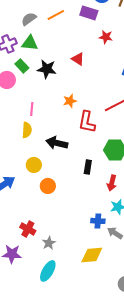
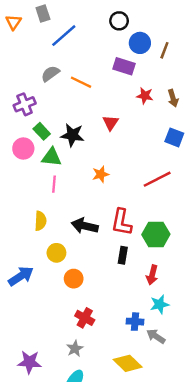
orange line: (56, 15) -> (81, 82), moved, turned 54
green triangle: (30, 43) -> (52, 157), moved
red triangle: (78, 59) -> (110, 123), turned 32
red L-shape: (87, 122) -> (121, 222), moved
yellow semicircle: (27, 130) -> (40, 221), moved
red cross: (28, 229) -> (85, 318), moved
yellow diamond: (92, 255) -> (128, 363), turned 50

